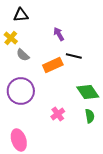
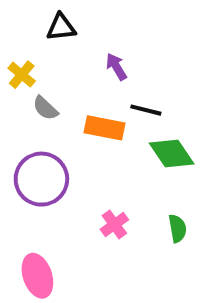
black triangle: (21, 15) -> (61, 27), moved
orange rectangle: (53, 65) -> (105, 128), turned 36
green diamond: (88, 92) -> (172, 153), moved

